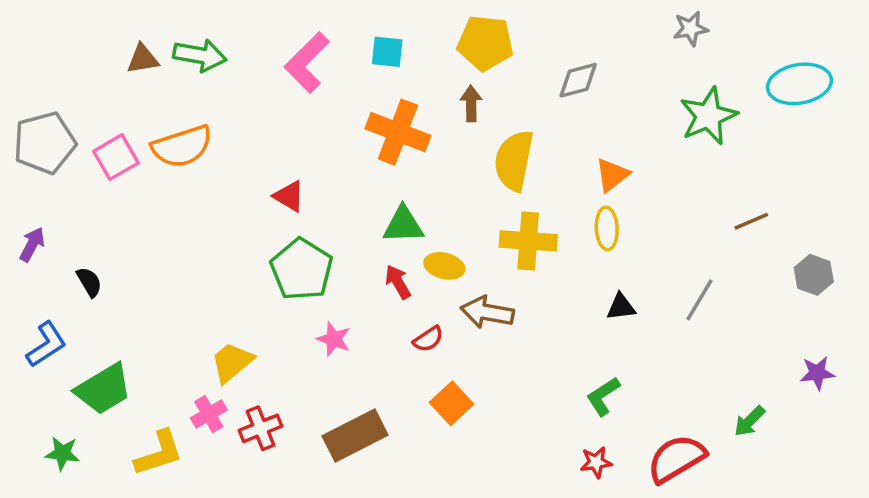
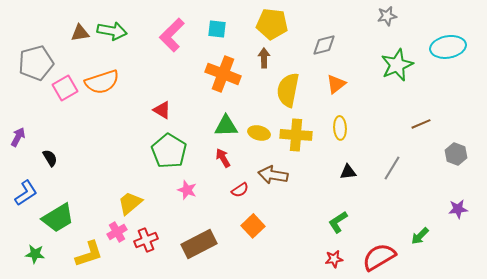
gray pentagon: (45, 143) -> (36, 63), moved
orange triangle: (612, 175) -> (336, 84), moved
yellow ellipse: (444, 266) -> (259, 133), moved

